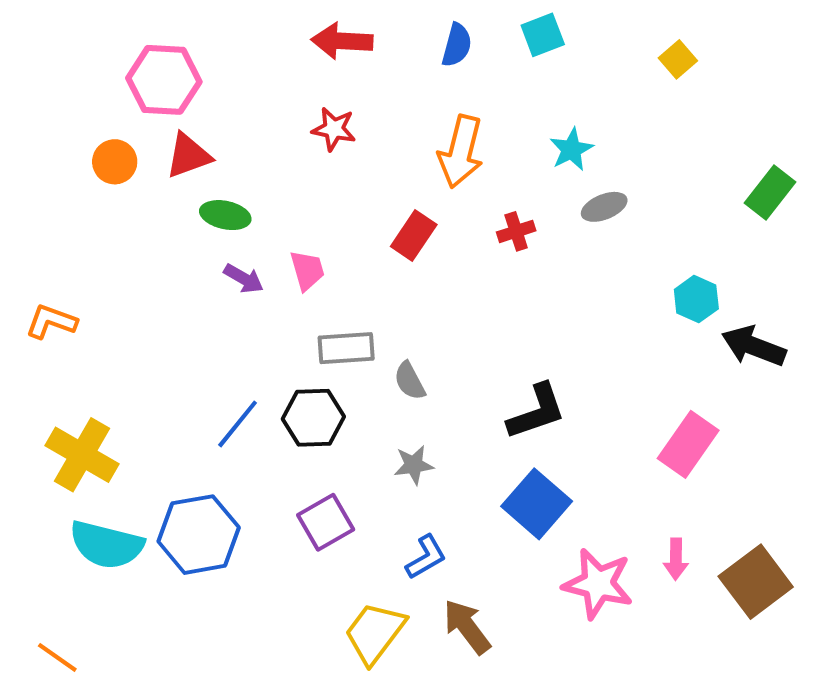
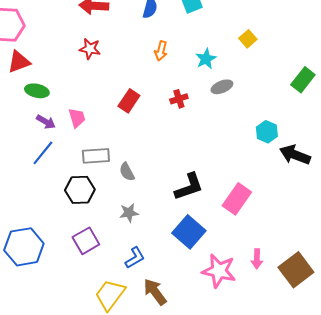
yellow square: (678, 59) -> (248, 39), moved
orange arrow: (461, 152) -> (161, 51), moved, size x0.6
blue line: (238, 424) -> (43, 153), moved
pink rectangle: (688, 444) -> (237, 199), moved

